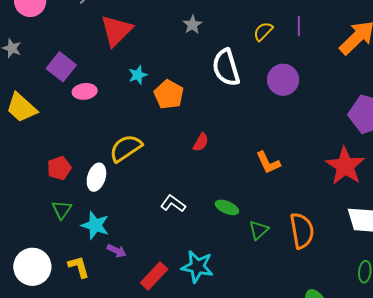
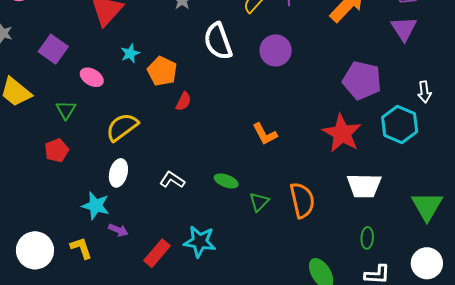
pink ellipse: (85, 91) -> (92, 77), moved, turned 40
red semicircle: (201, 142) -> (184, 101), moved
white ellipse: (96, 177) -> (118, 173), moved
green triangle: (62, 210) -> (66, 110), moved

